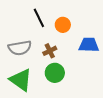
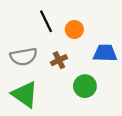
green circle: (55, 73) -> (85, 86), moved

